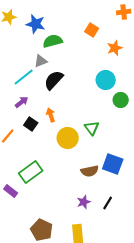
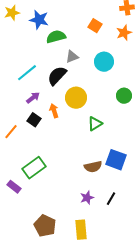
orange star: (115, 48) -> (124, 33), moved
gray triangle: (41, 61) -> (72, 57), moved
cyan circle: (106, 80) -> (104, 62), moved
purple arrow: (22, 102) -> (33, 98), moved
green triangle: (92, 128) -> (95, 124), turned 35
yellow circle: (68, 138) -> (76, 98), moved

